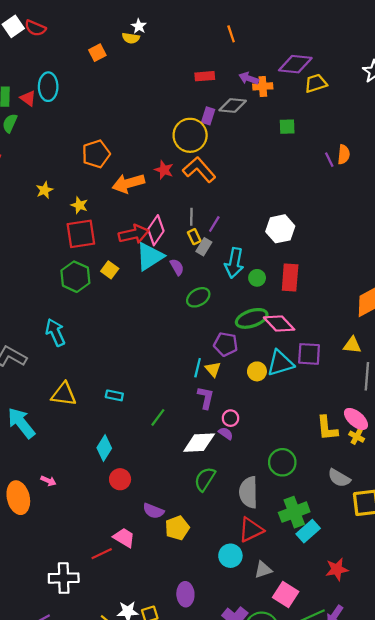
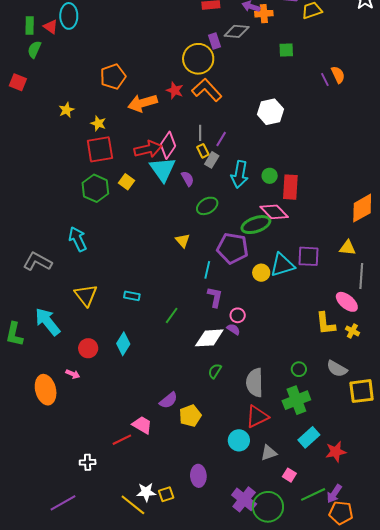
purple rectangle: (208, 116) -> (214, 41), turned -35
orange semicircle: (344, 154) -> (338, 75), turned -30
white hexagon: (280, 229) -> (270, 112), moved
cyan triangle: (150, 256) -> (163, 169), turned -32
green circle: (257, 278) -> (270, 176), moved
pink diamond: (279, 323) -> (274, 212), moved
purple pentagon: (226, 344) -> (233, 248), size x1.4
yellow triangle: (213, 369) -> (183, 241), moved
yellow triangle: (64, 394) -> (86, 295), turned 45
pink ellipse: (356, 419) -> (347, 302), moved
green circle: (282, 462) -> (299, 369), moved, size x0.6
red circle: (120, 479) -> (88, 348), moved
green semicircle: (205, 479) -> (215, 371), size x0.7
purple semicircle: (153, 511) -> (168, 400), turned -60
cyan rectangle: (308, 531) -> (309, 437), moved
white cross: (64, 578) -> (88, 462), size x0.6
pink square: (286, 594) -> (289, 475), size x0.6

